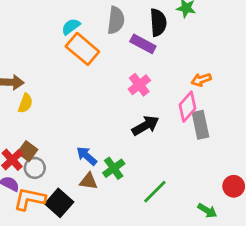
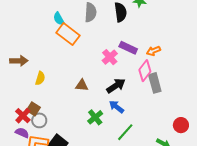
cyan semicircle: (71, 27) -> (59, 19), turned -80
purple rectangle: (143, 44) -> (128, 48), moved
yellow semicircle: (25, 103) -> (40, 78), moved
blue arrow: (87, 156) -> (116, 107), moved
brown triangle: (88, 181) -> (82, 85), moved

